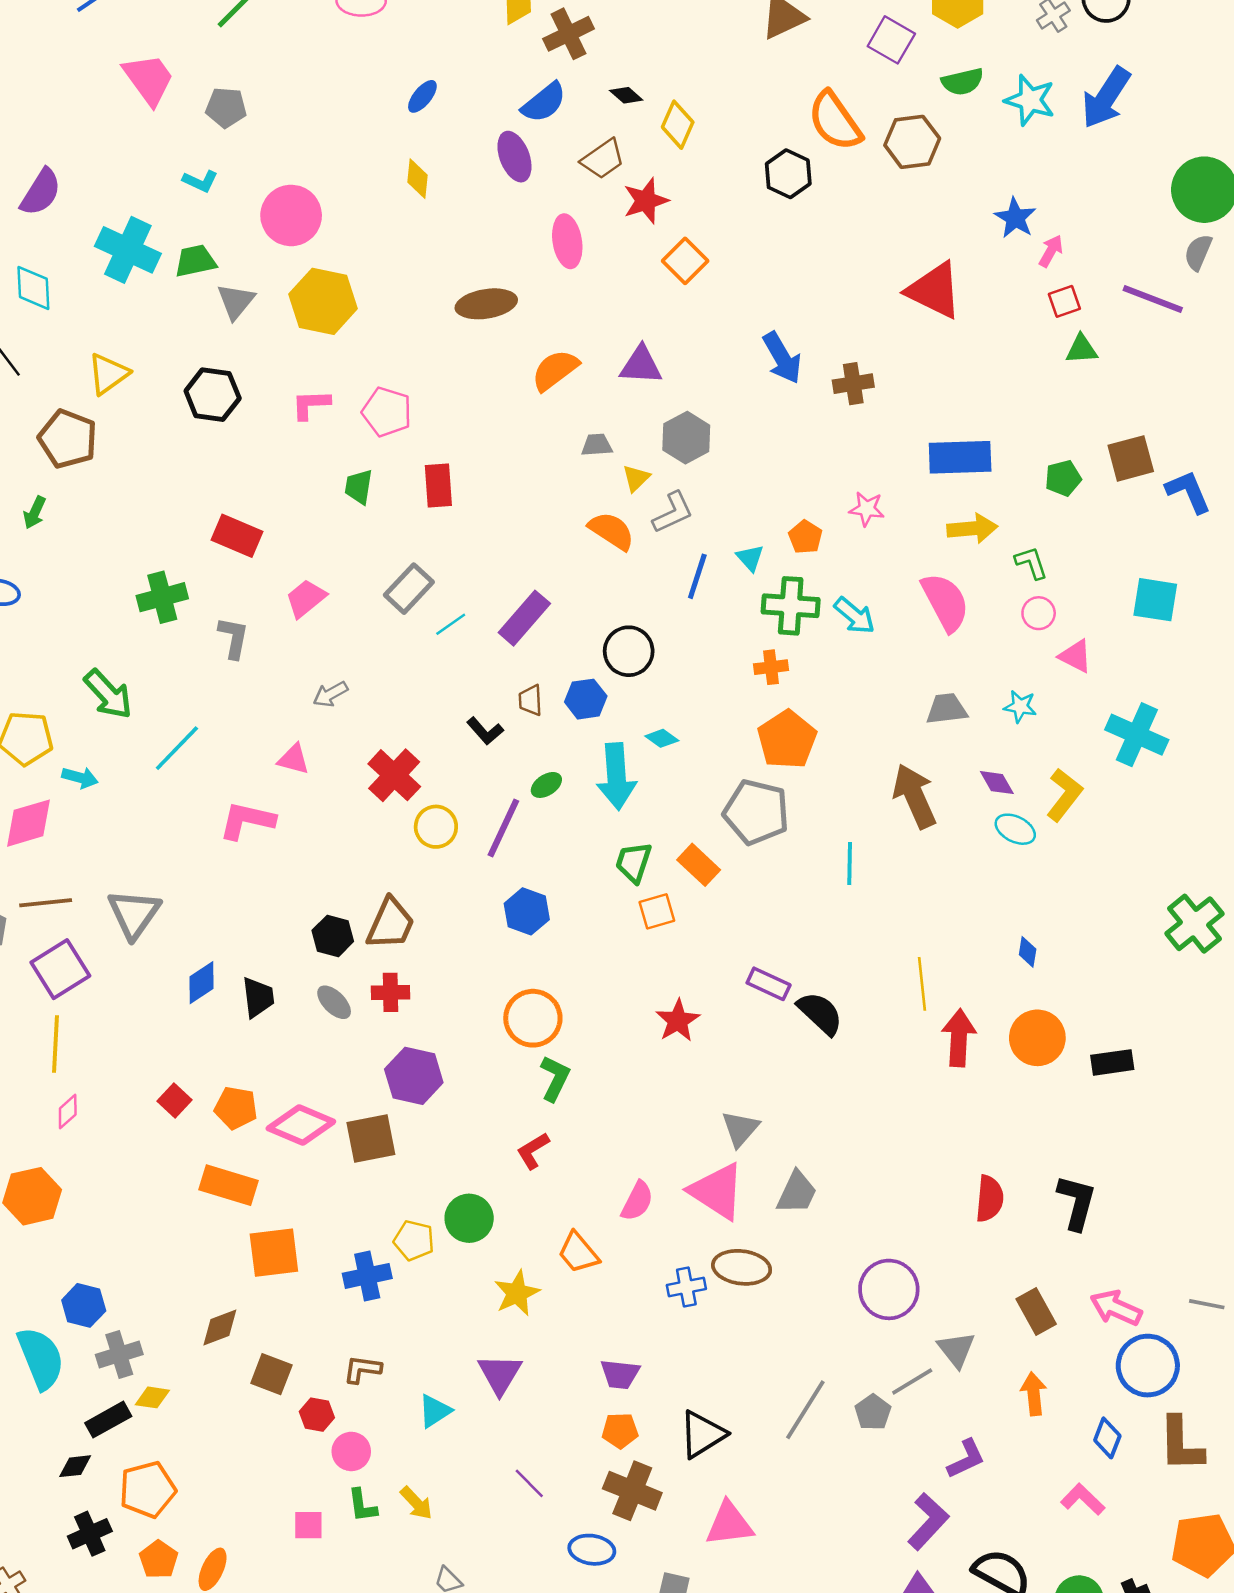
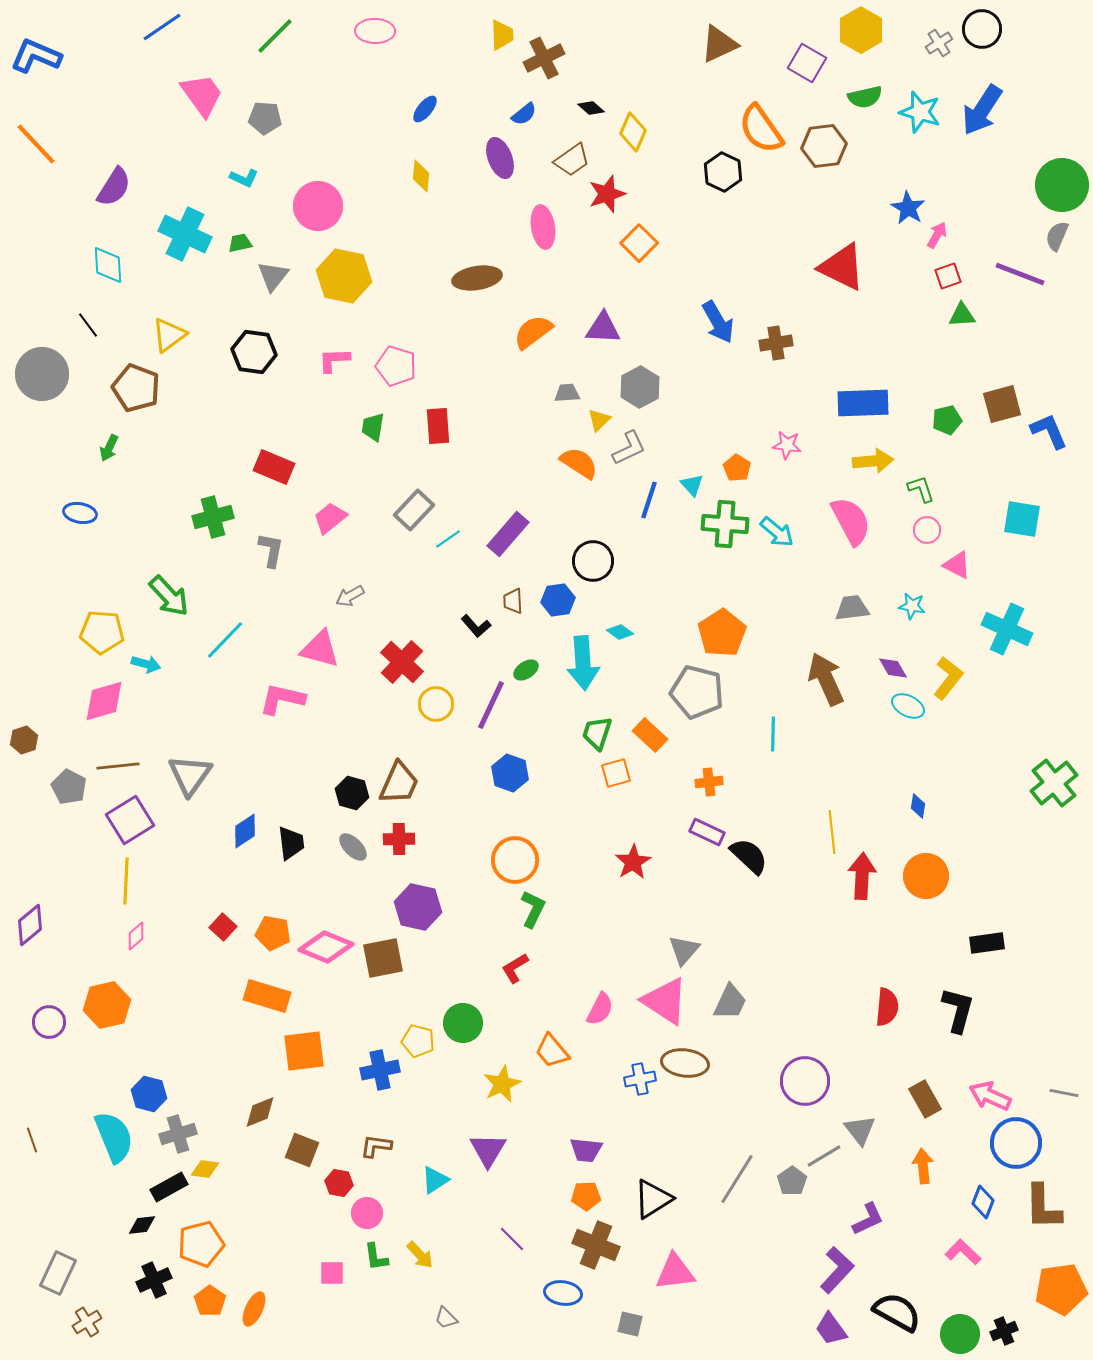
blue semicircle: (544, 103) -> (524, 114), size x0.7
green trapezoid: (195, 261) -> (240, 243), size x0.7
orange cross: (771, 667) -> (709, 782), moved
pink triangle: (294, 759) -> (320, 649), size x1.5
black rectangle: (1112, 1062) -> (987, 943), moved

